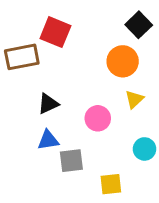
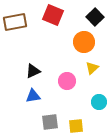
red square: (55, 32) -> (53, 15), moved
brown rectangle: (22, 57) -> (15, 22), moved
gray square: (71, 161) -> (50, 122), moved

